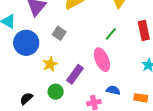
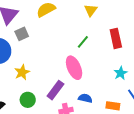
gray square: (59, 33) -> (22, 34), moved, turned 32
purple rectangle: (75, 74) -> (55, 90), moved

